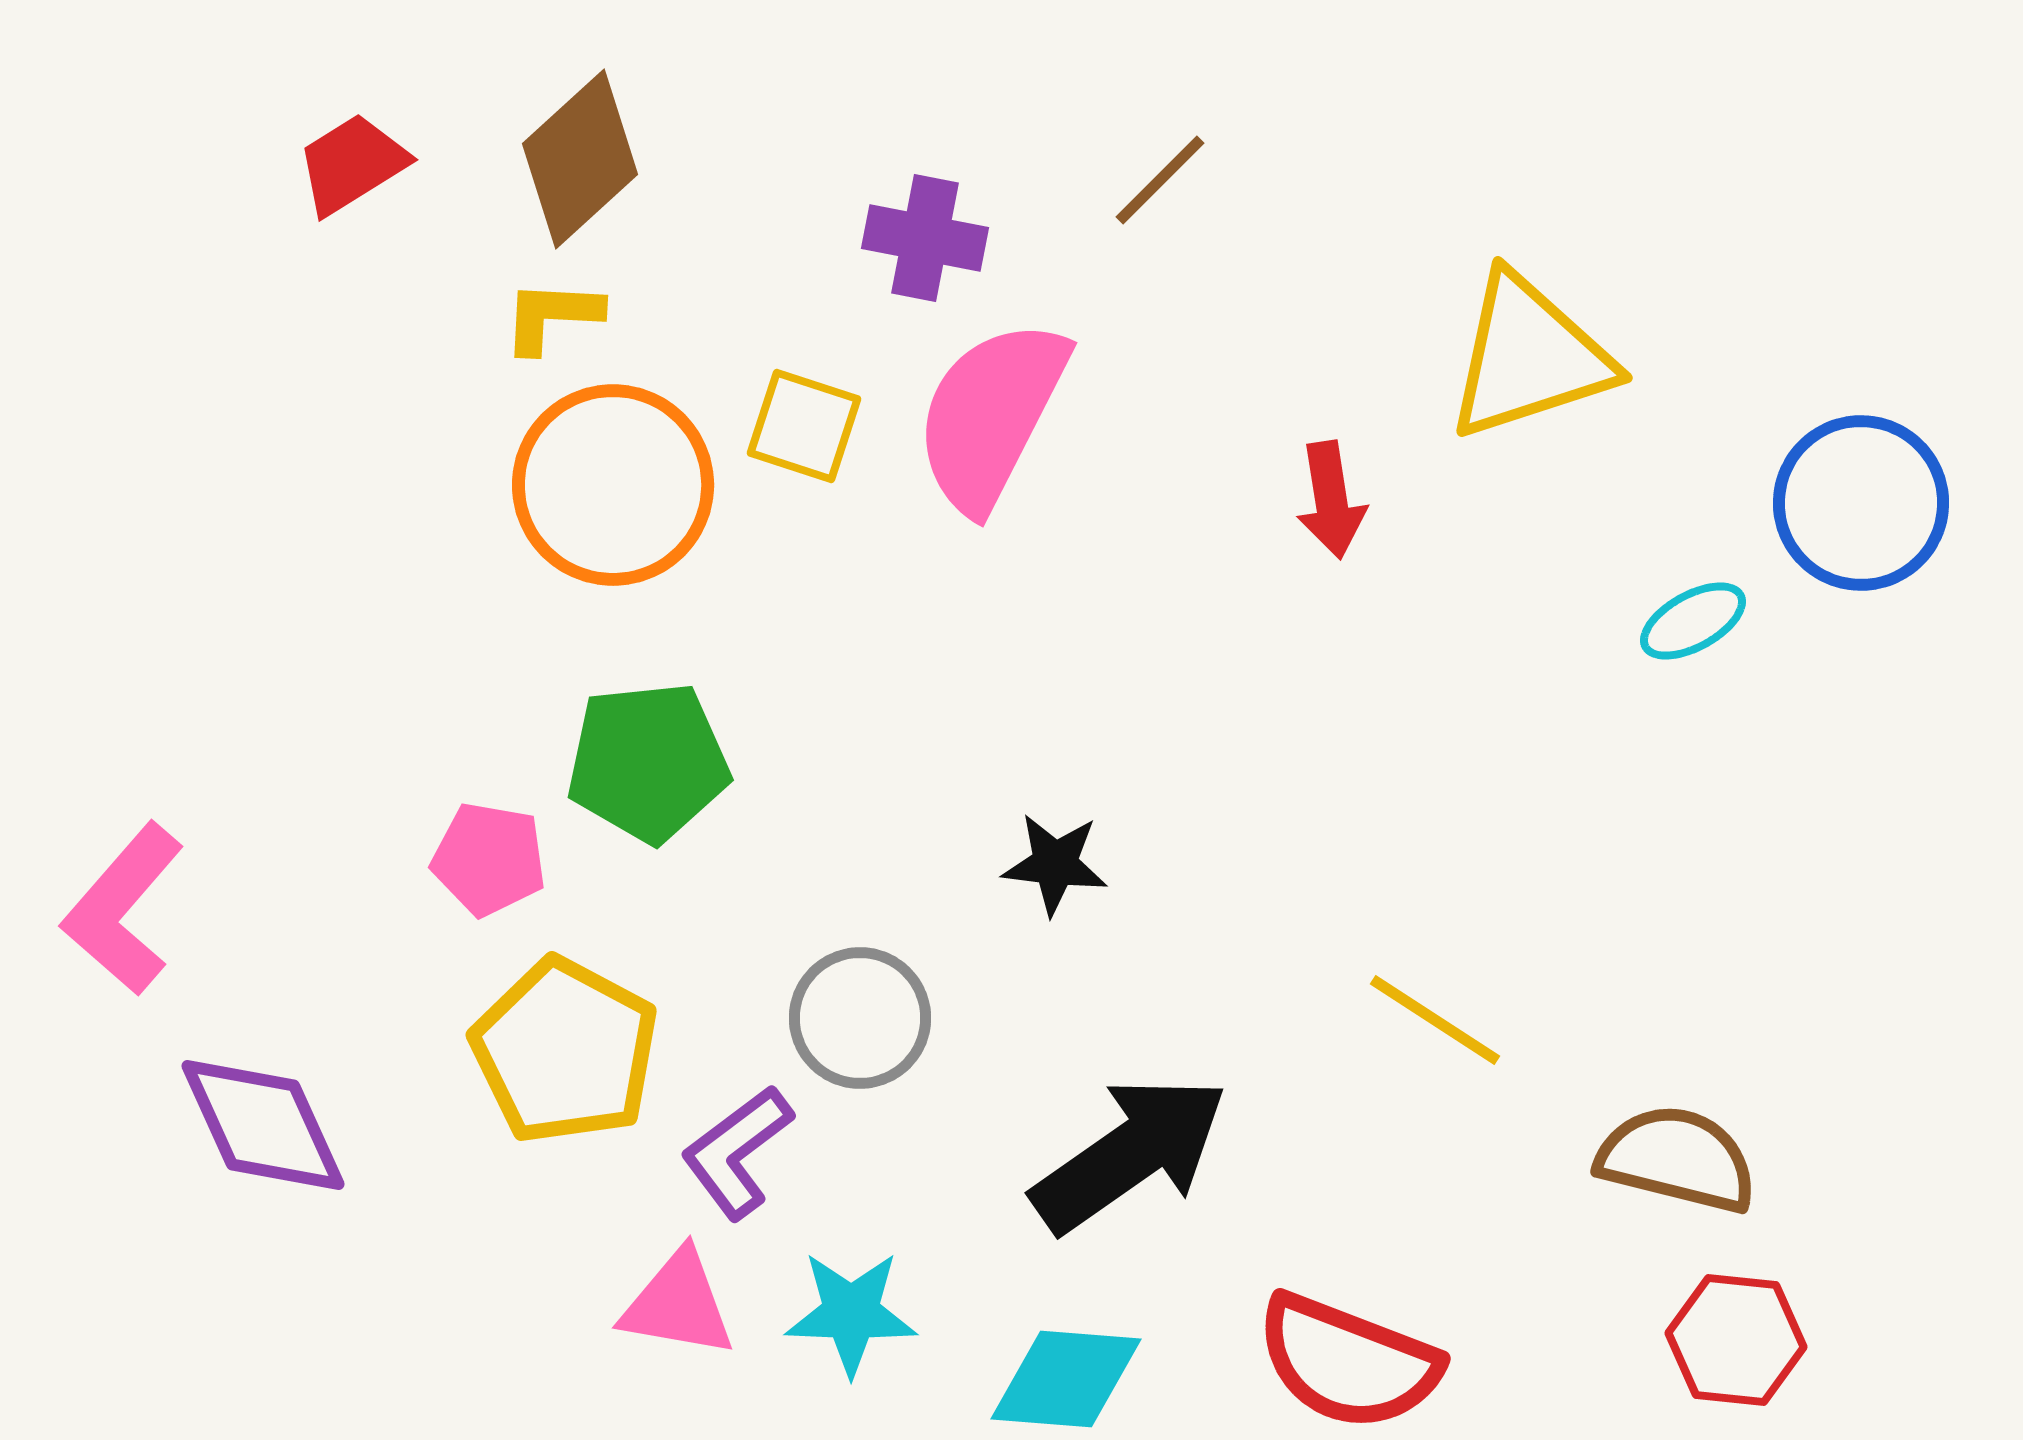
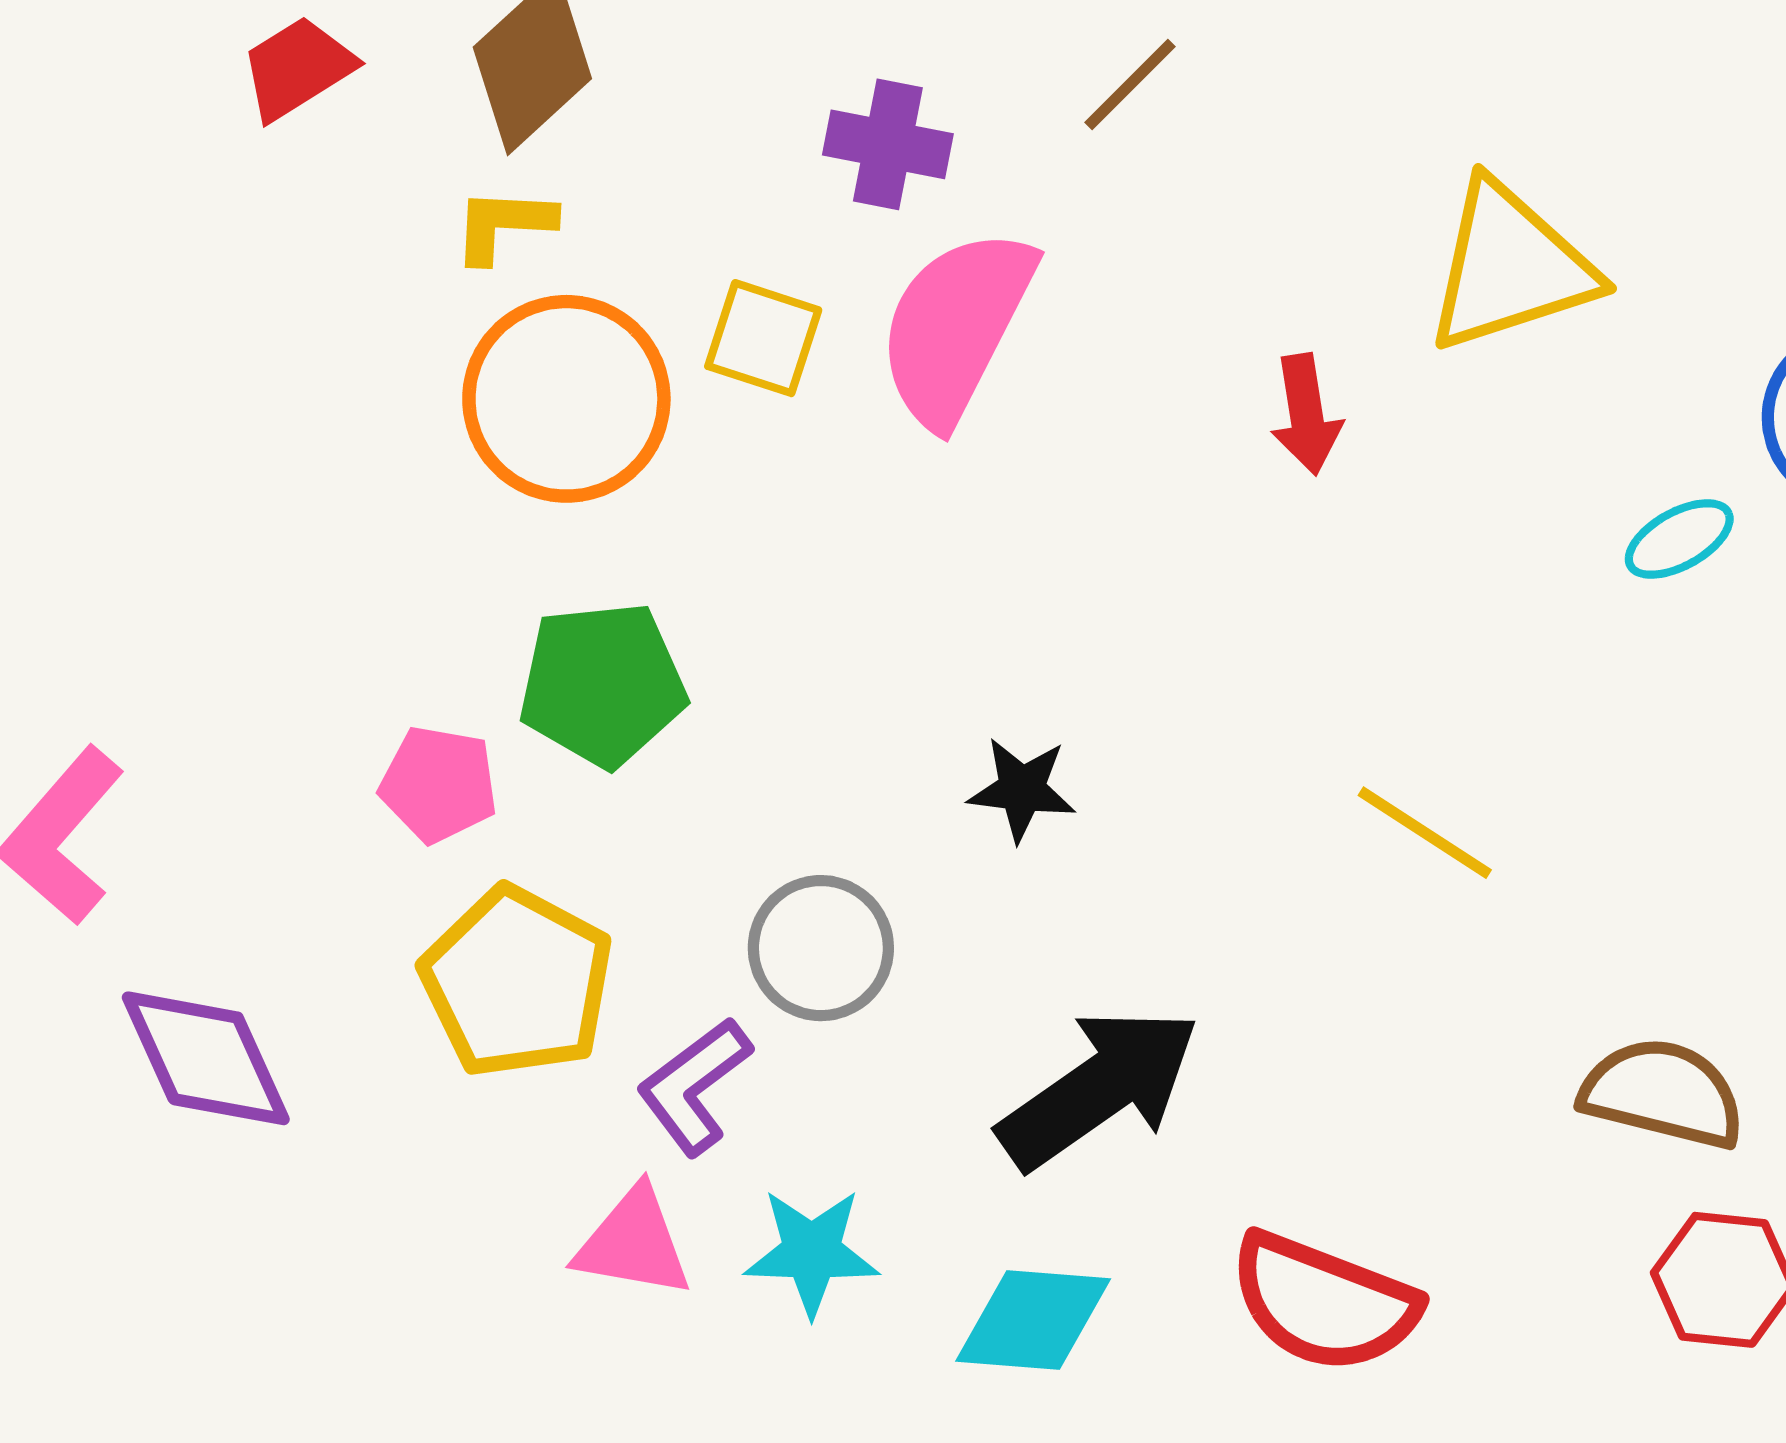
yellow line: (1435, 1020) -> (1425, 833), moved

